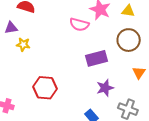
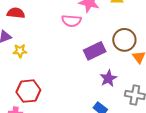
brown circle: (129, 40) -> (124, 40), moved
red hexagon: (45, 88) -> (28, 91), moved

